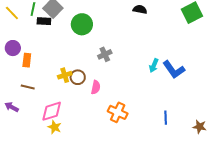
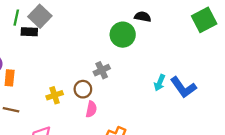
green circle: (82, 24) -> (123, 35), moved
brown circle: (78, 77) -> (83, 89), moved

